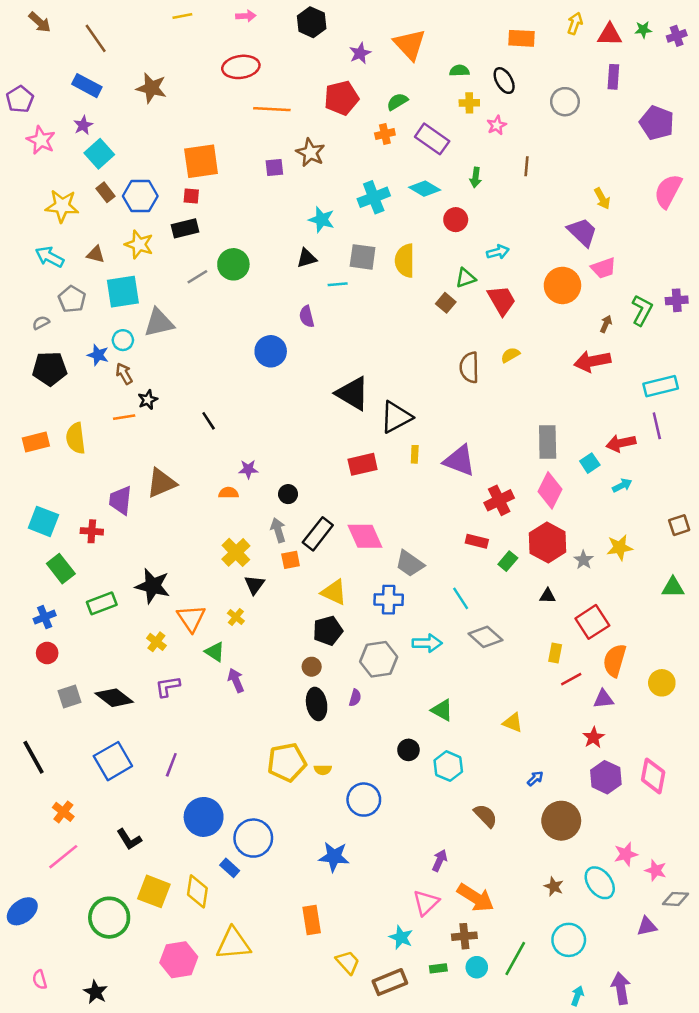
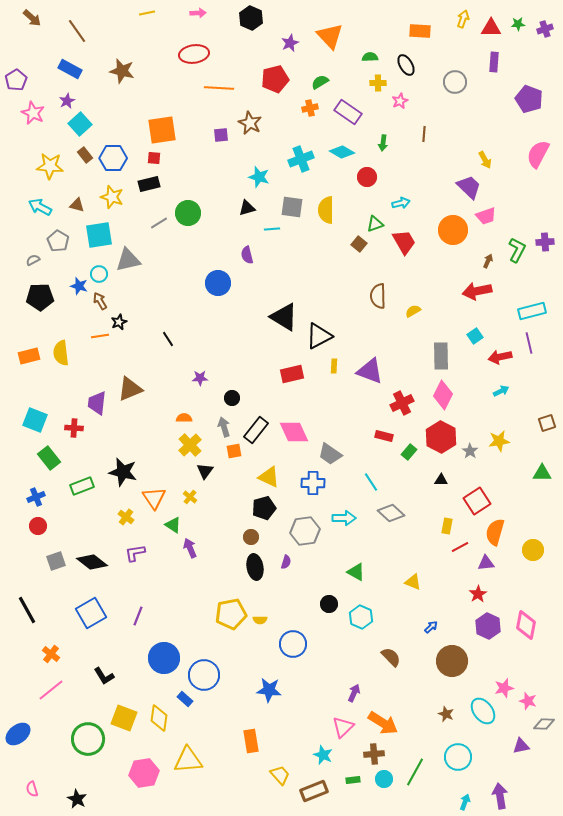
yellow semicircle: (510, 355) -> (413, 311), moved
cyan square: (590, 463) -> (475, 336), moved
orange semicircle: (228, 493) -> (184, 418), moved

